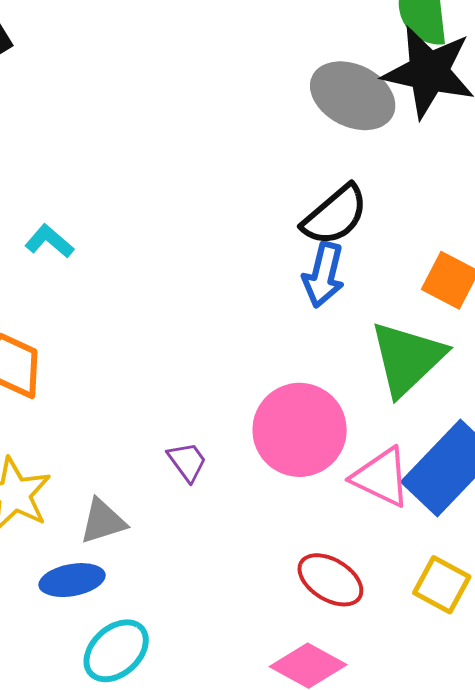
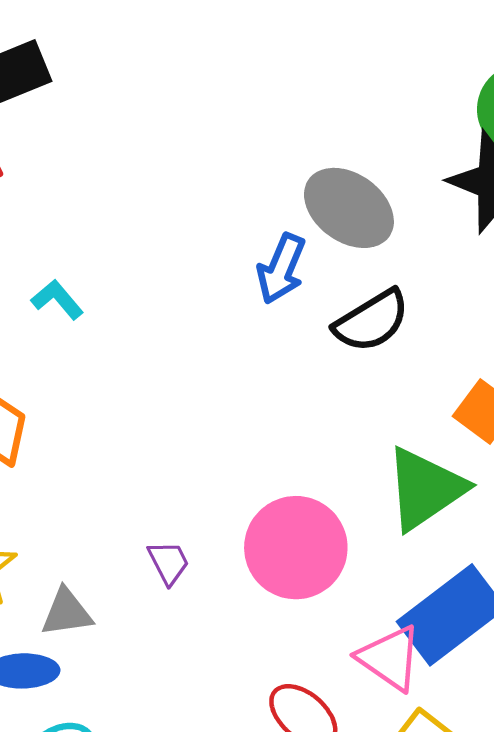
gray ellipse: (353, 96) -> (349, 208), moved
blue arrow: (324, 275) -> (281, 269), moved
pink triangle: (381, 477) -> (390, 658), moved

